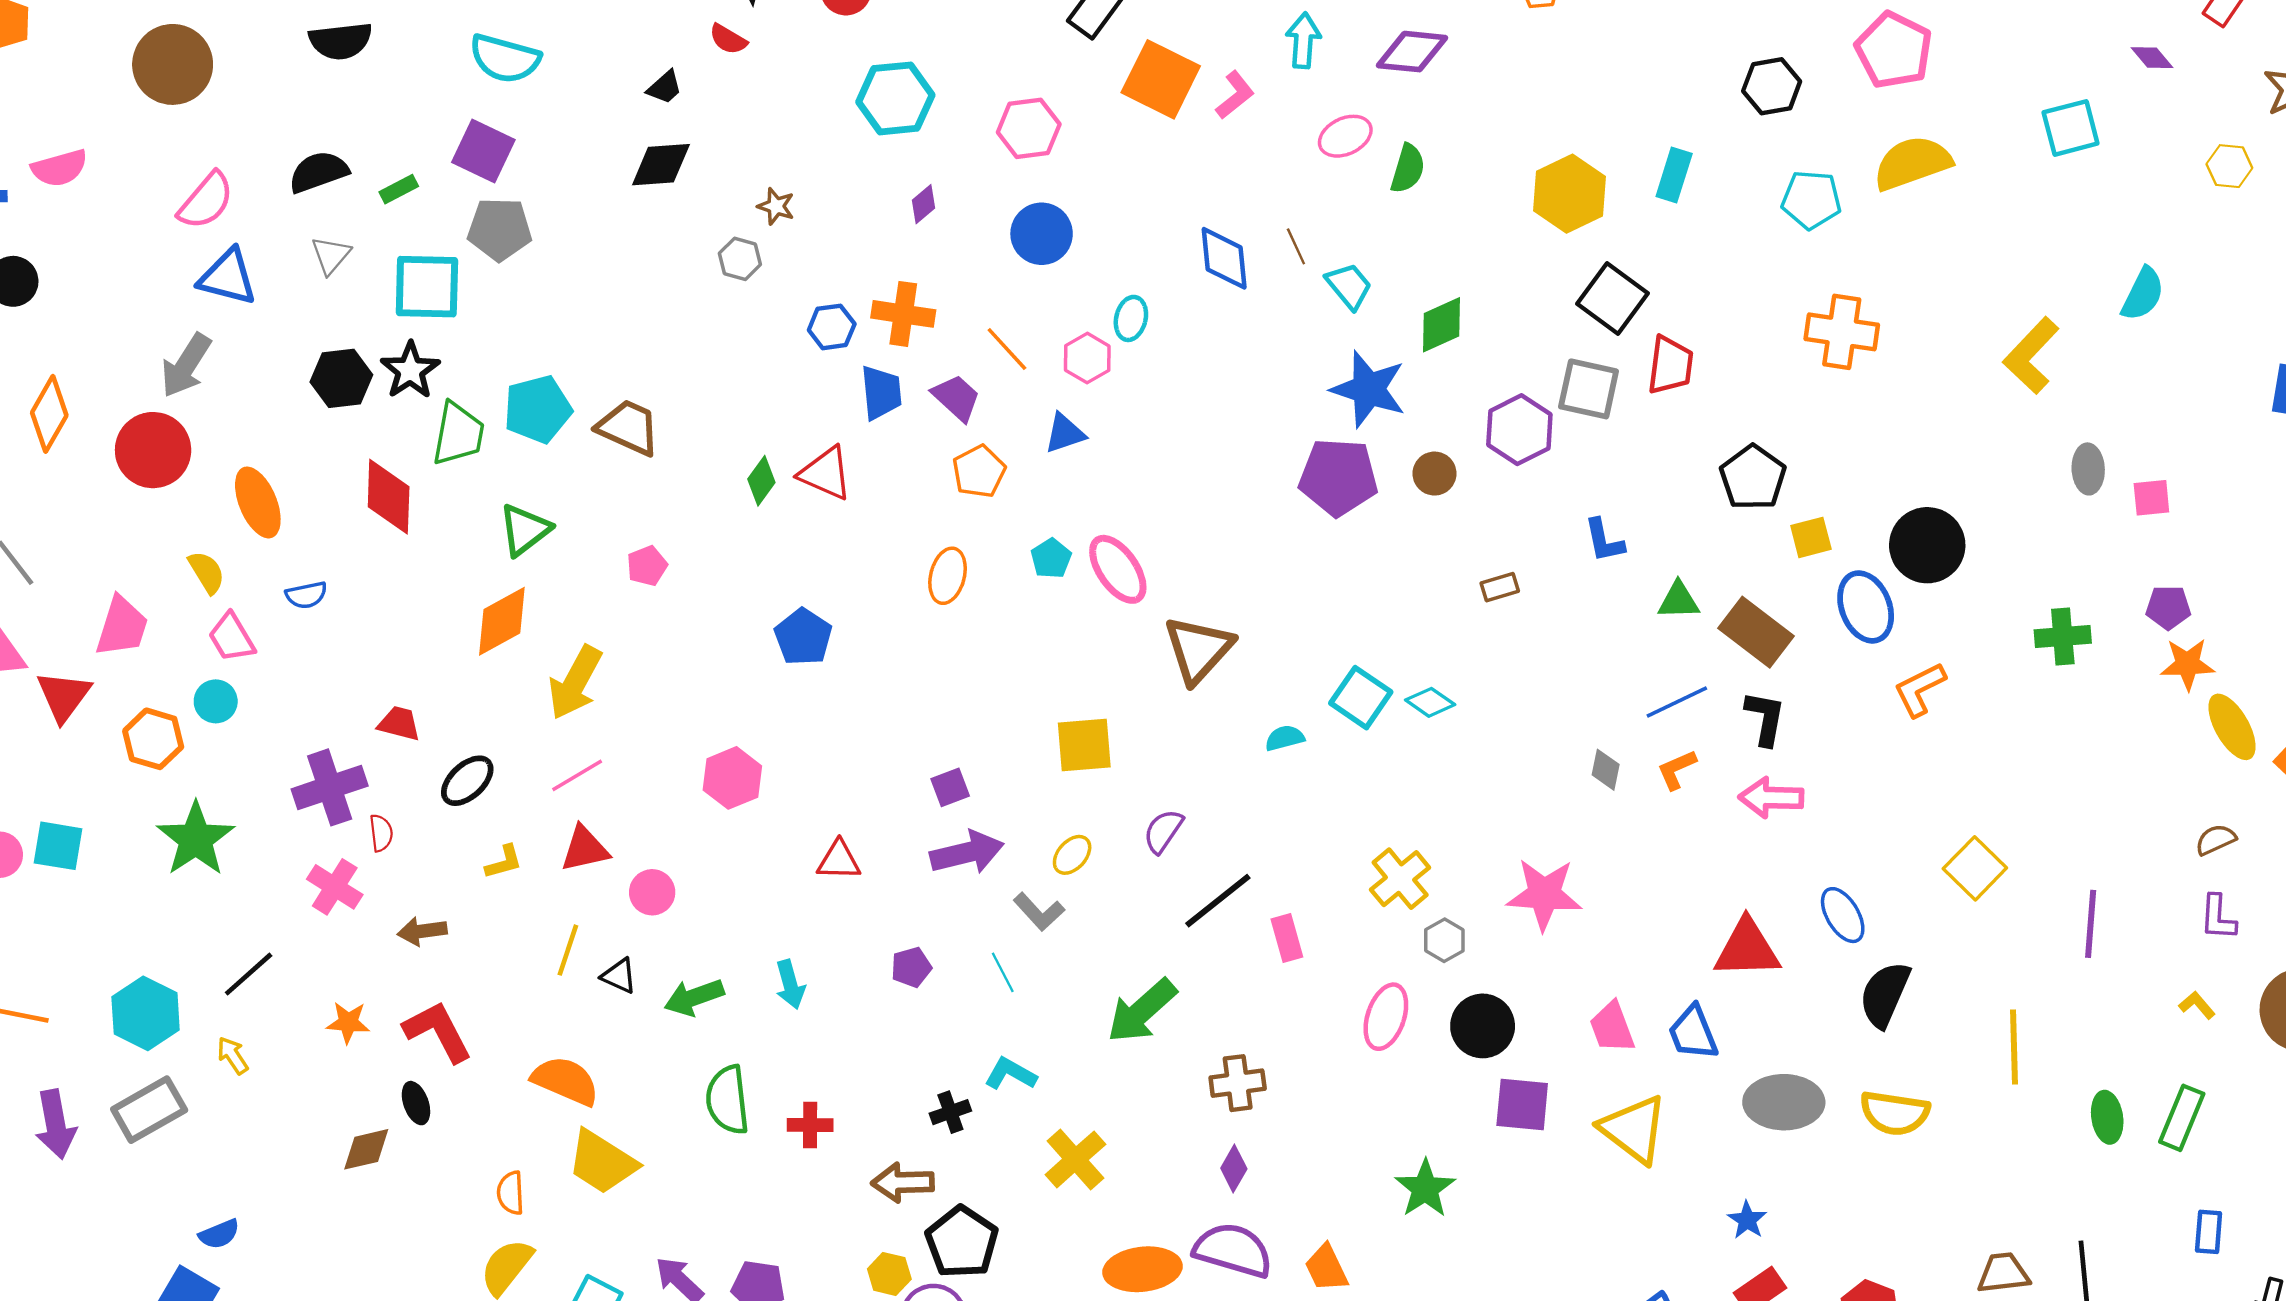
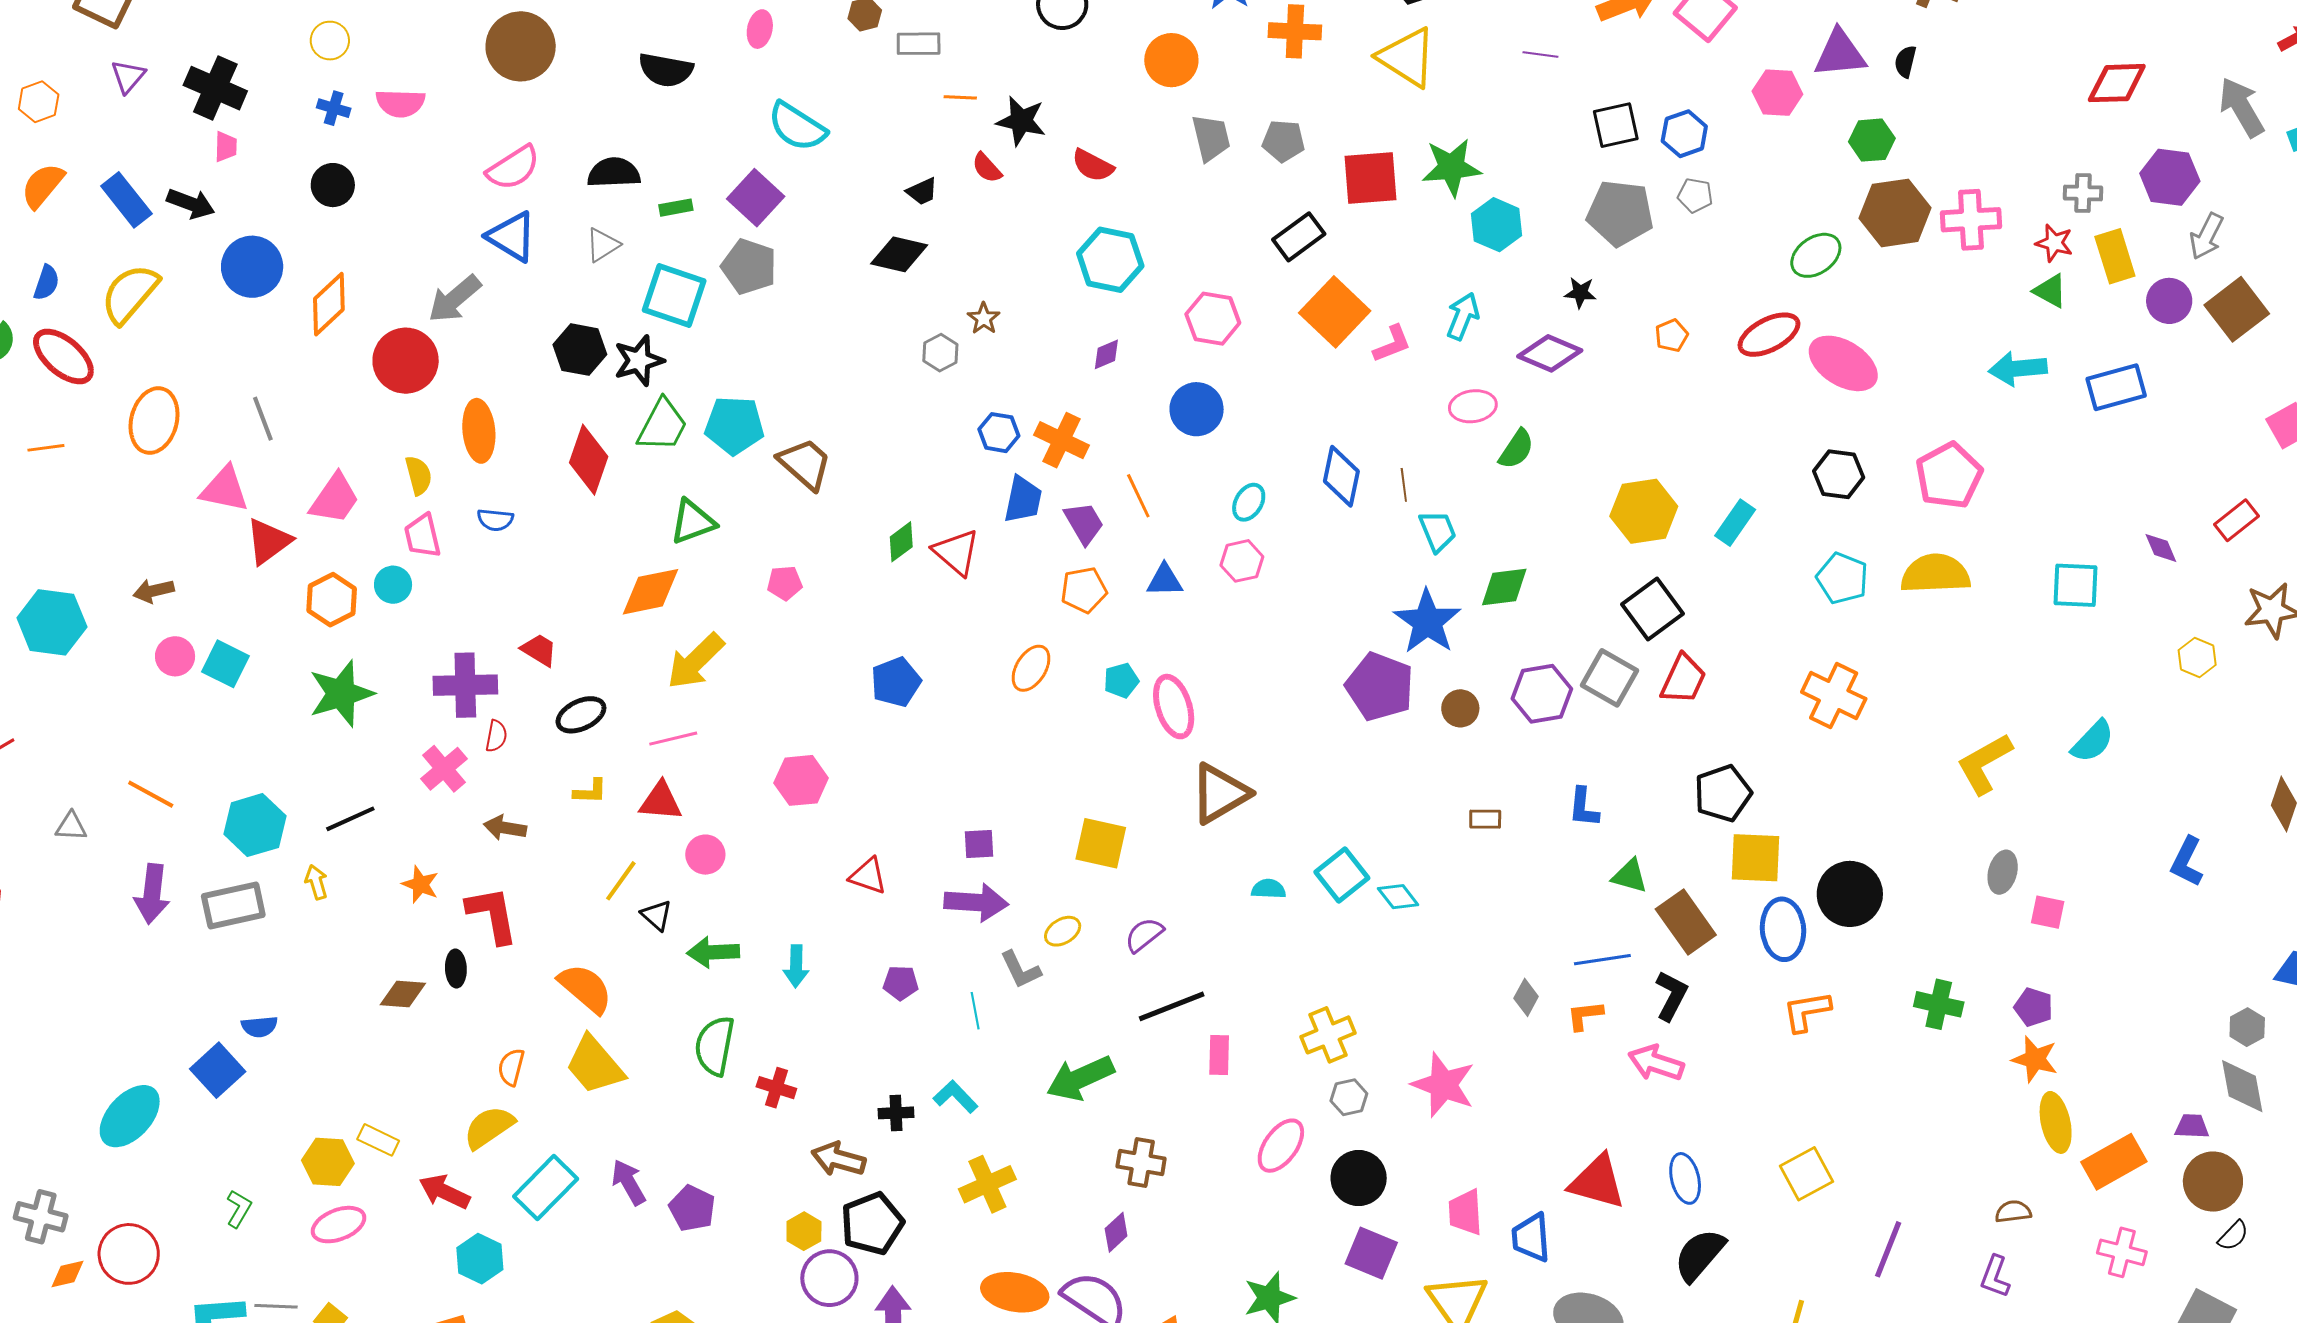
pink hexagon: (1087, 358) -> (1242, 561), moved
yellow square: (1811, 537) -> (1756, 858), size x1.5

